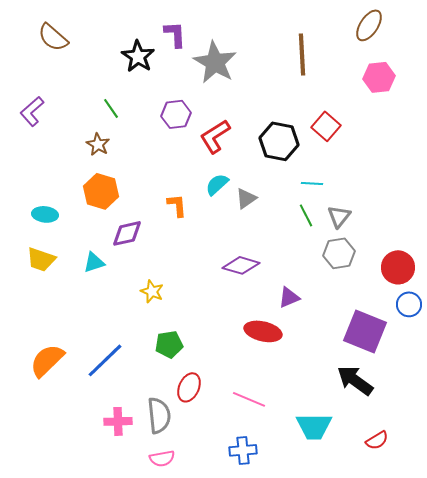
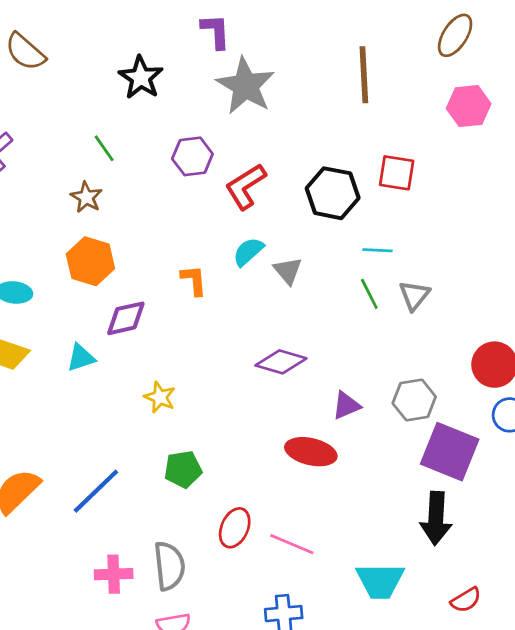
purple L-shape: (175, 34) -> (216, 31), moved
red square: (326, 126) -> (397, 173), turned -32
gray triangle: (246, 198) -> (288, 271), turned -35
gray hexagon: (339, 253) -> (414, 400), moved
black arrow: (355, 380) -> (436, 518), turned -123
red ellipse: (189, 387) -> (235, 528), moved

